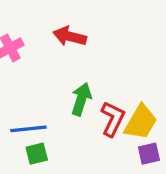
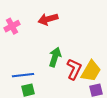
red arrow: (70, 36) -> (48, 19), turned -30

